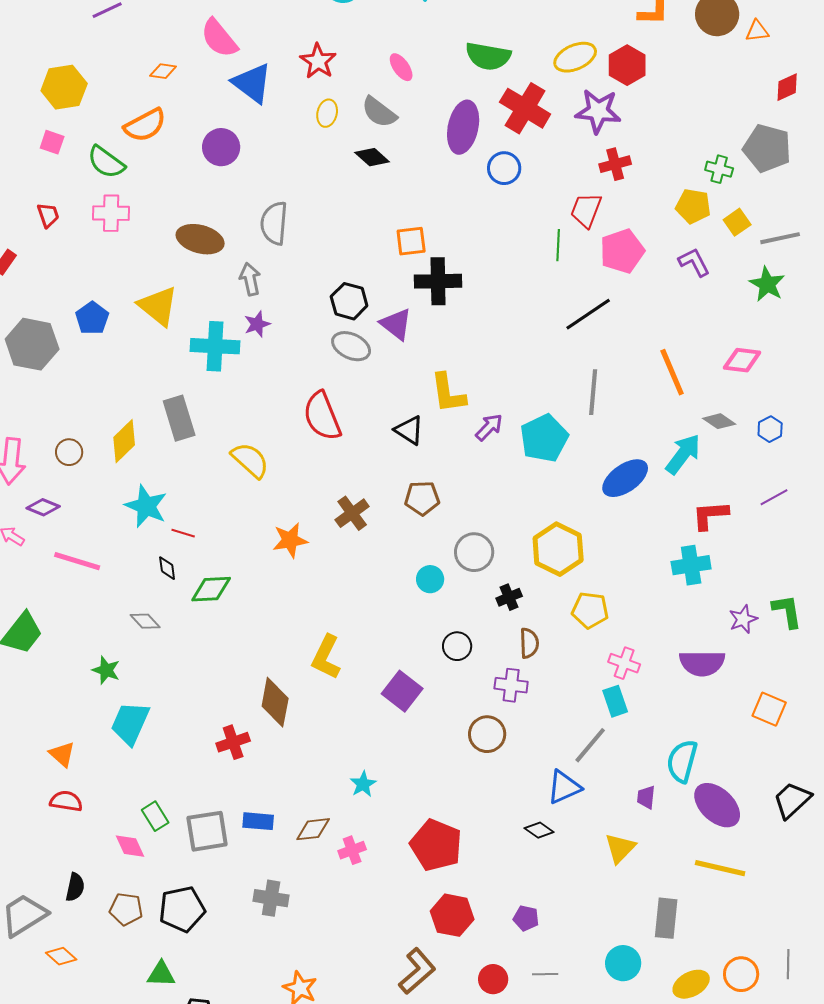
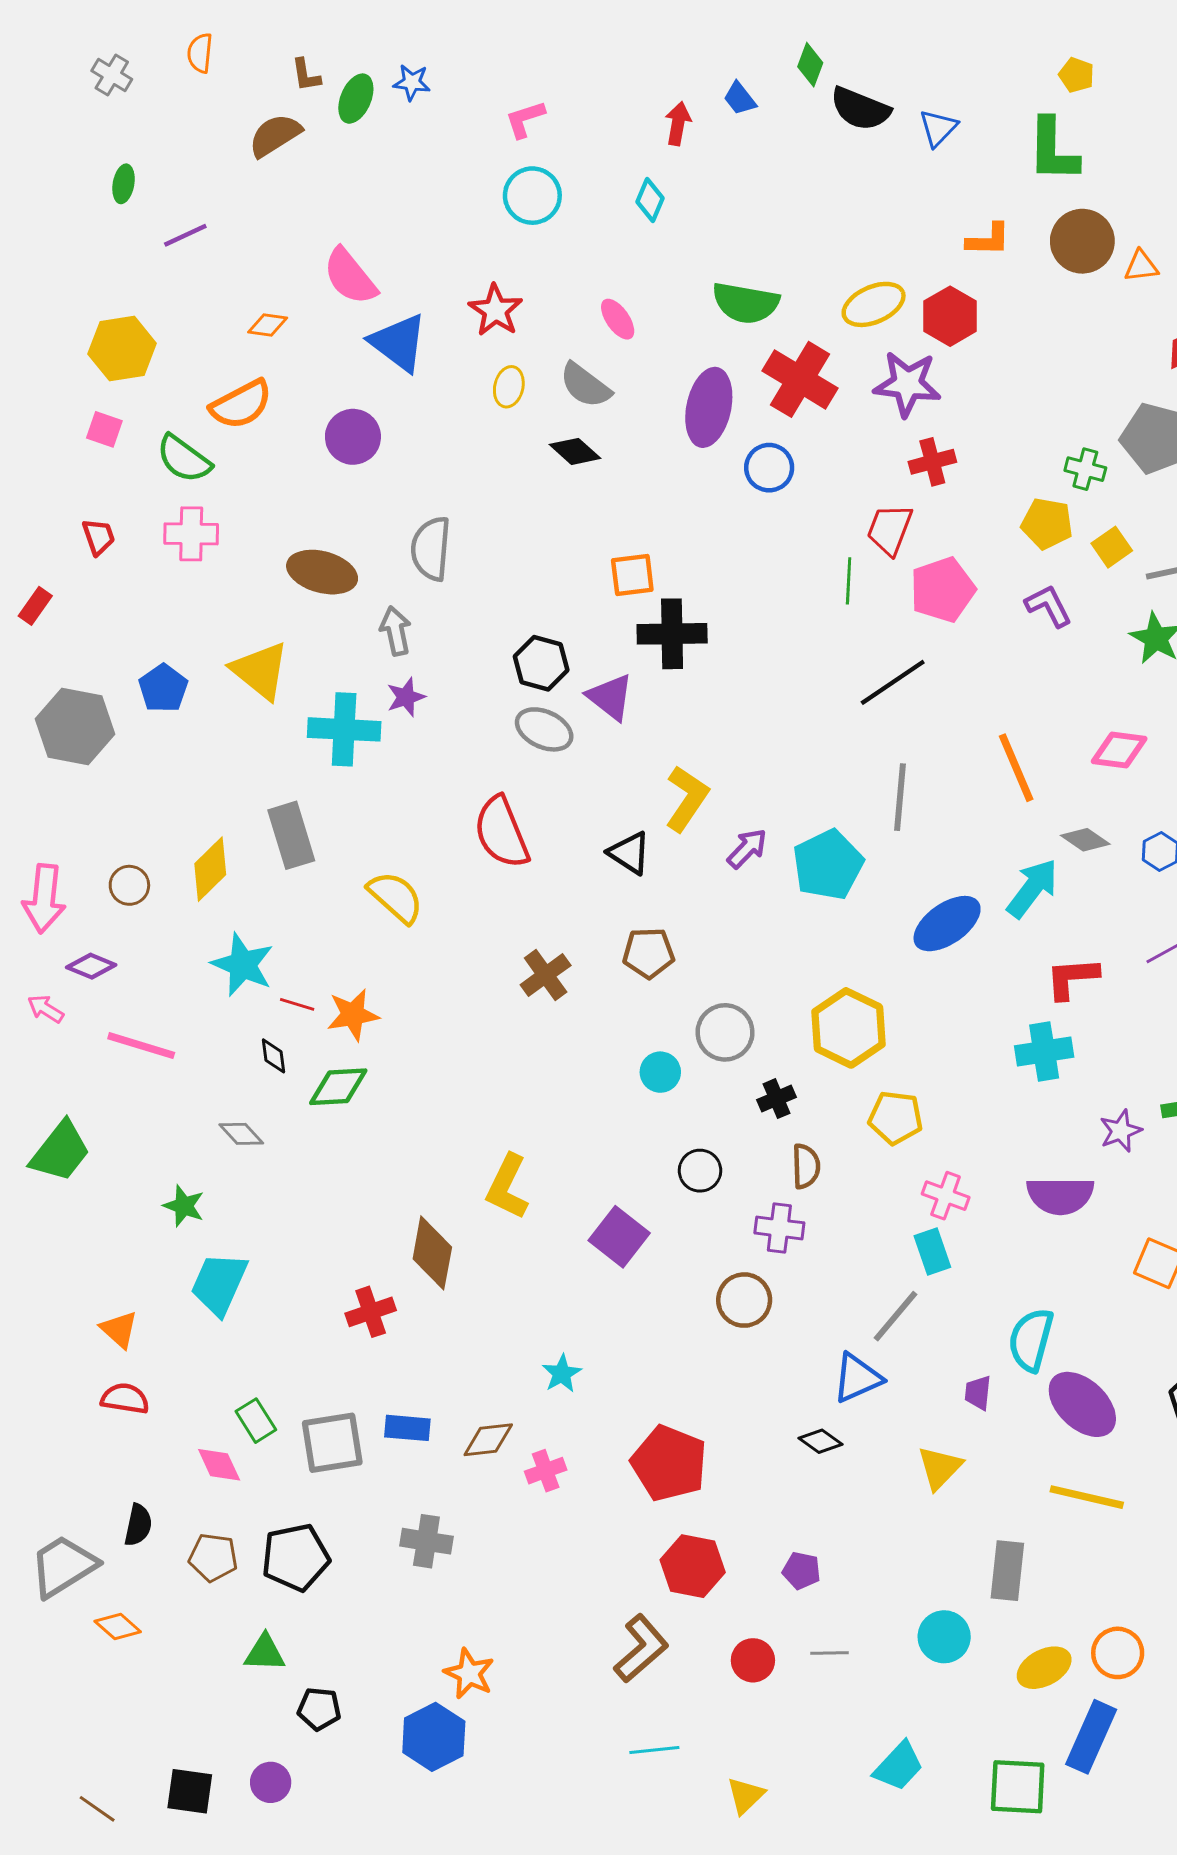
yellow L-shape: (448, 393) -> (687, 799), turned -138
orange star: (290, 540) -> (353, 1015), moved

